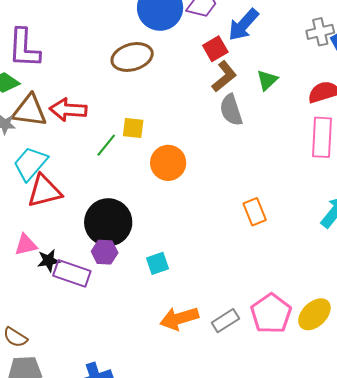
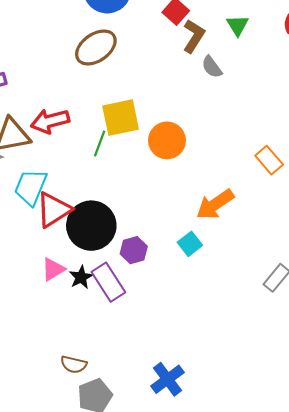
gray semicircle: (231, 110) -> (212, 67), size x0.7
yellow square: (133, 128) -> (121, 118), size x1.6
black circle: (108, 222) -> (91, 226), moved
purple rectangle: (72, 273) -> (108, 282), turned 57
orange arrow: (179, 318) -> (215, 204), moved

